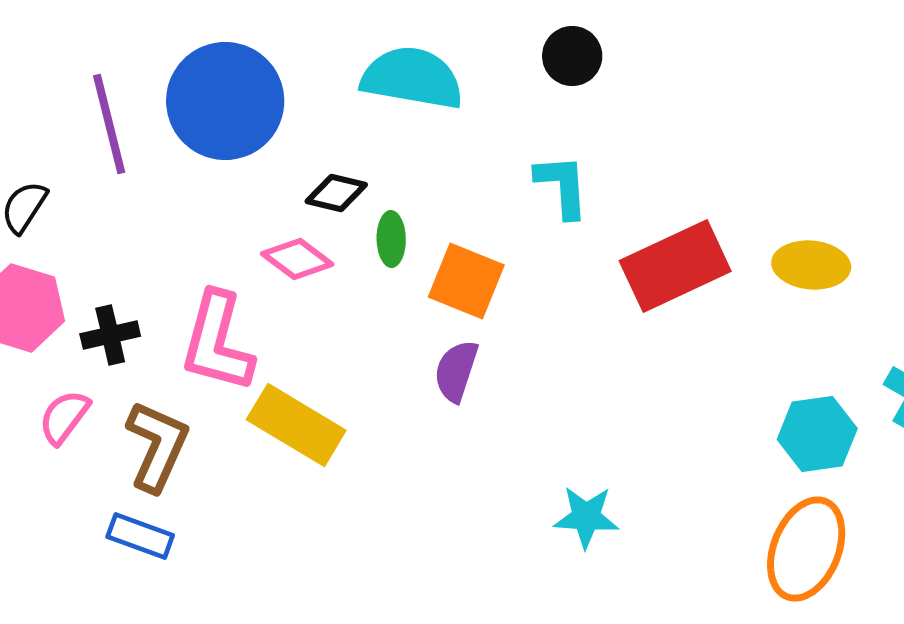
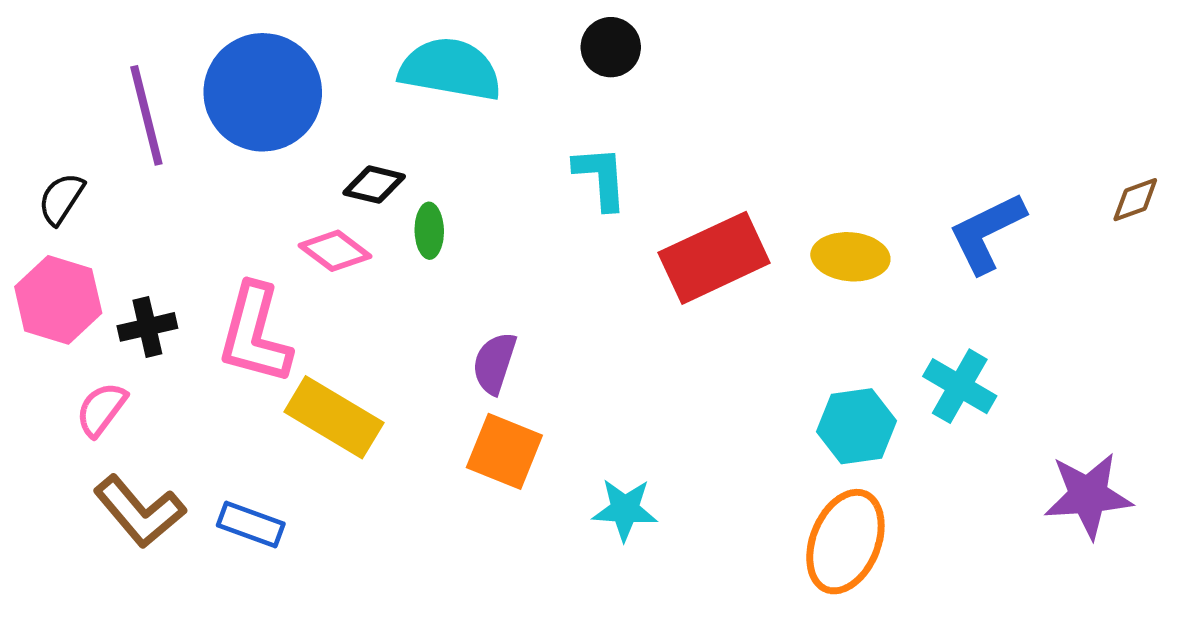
orange square: (466, 281) -> (504, 451), moved
brown L-shape: (157, 446) -> (139, 512), moved, turned 116
blue rectangle: (140, 536) -> (251, 525), moved

